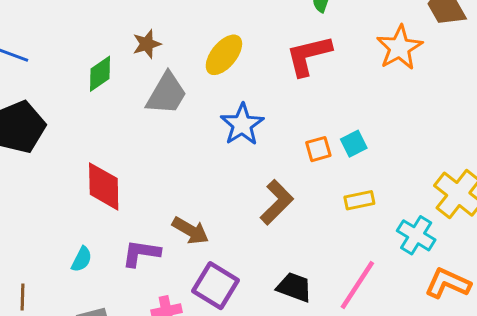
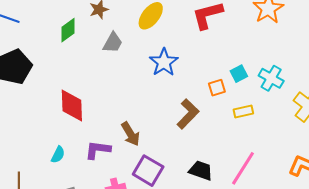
gray trapezoid: (167, 94) -> (113, 43), size x0.7
orange square: (318, 149) -> (217, 88), moved
brown arrow: (190, 231) -> (131, 134), turned 30
cyan cross: (416, 235) -> (271, 78), moved

